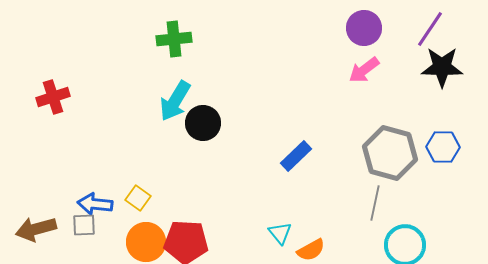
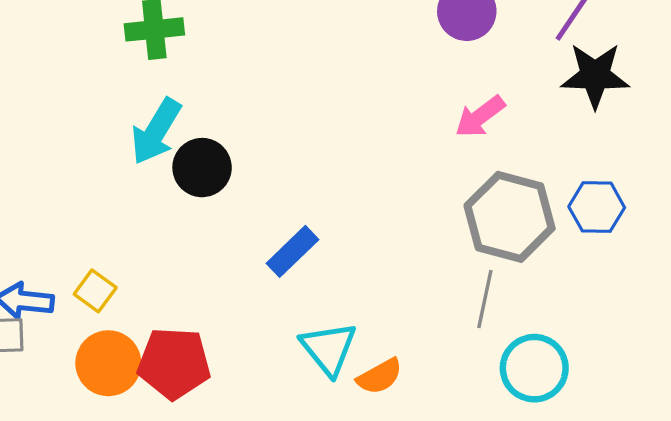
pink arrow: (364, 70) -> (480, 117), moved
blue rectangle: (296, 156) -> (292, 251), moved
cyan triangle: (280, 233) -> (329, 348), size x1.5

